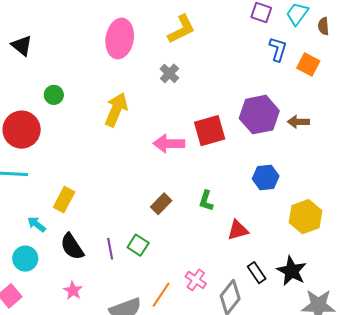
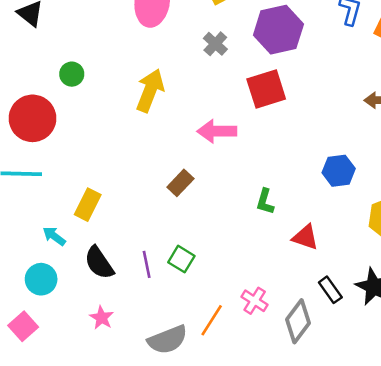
purple hexagon: (259, 115) -> (278, 30), moved
red square: (210, 131) -> (266, 89), moved
brown rectangle: (161, 204) -> (180, 183), moved
red triangle: (238, 230) -> (305, 237), turned 35

